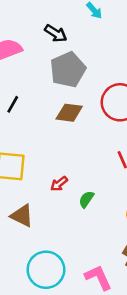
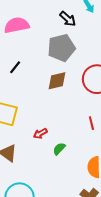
black arrow: (56, 33) -> (68, 19), moved
brown diamond: (69, 113) -> (57, 81), turned -30

